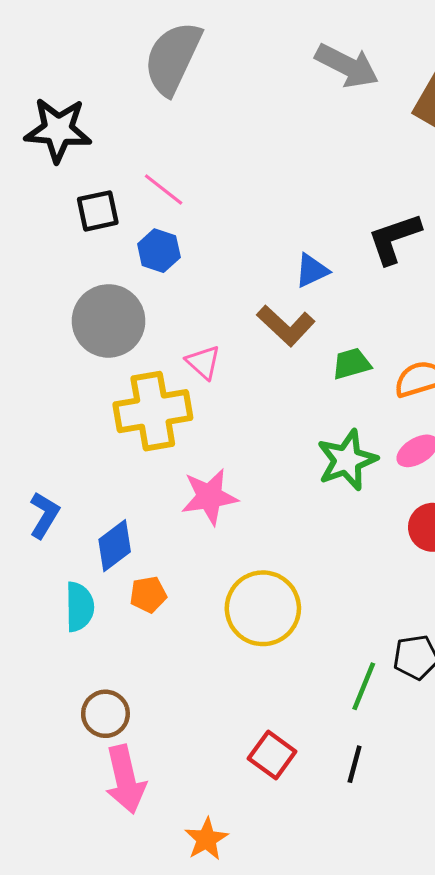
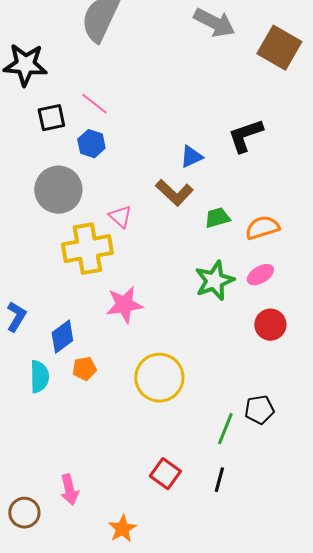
brown circle: (105, 714) -> (24, 513), moved
pink arrow: (125, 779) -> (69, 490), size x0.7

